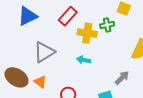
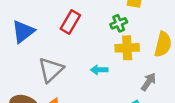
yellow cross: (87, 33) -> (127, 48), moved

